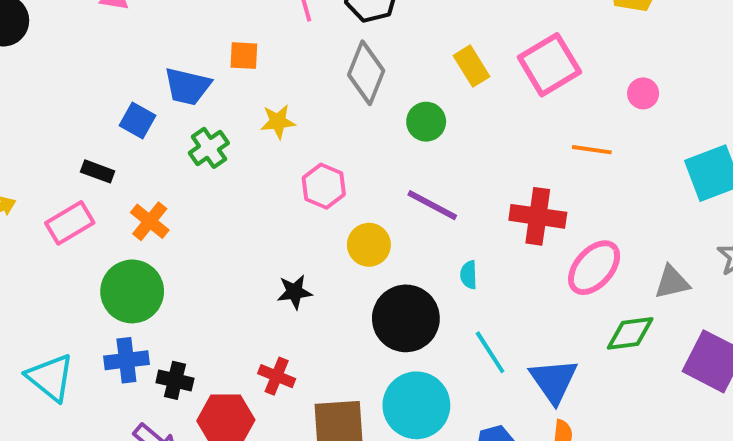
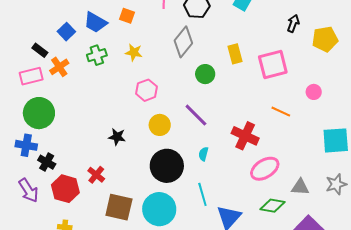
orange cross: (150, 221) -> (59, 67), moved
pink rectangle: (70, 223) -> (31, 76), moved

